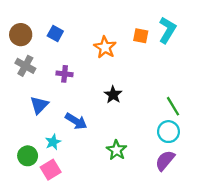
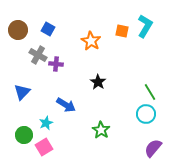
gray cross: (25, 66) -> (38, 55), moved
blue triangle: (39, 105) -> (22, 92), moved
purple semicircle: (165, 160) -> (153, 148), moved

